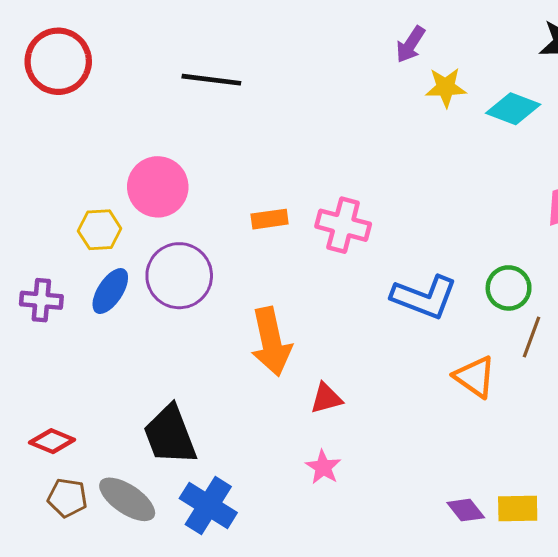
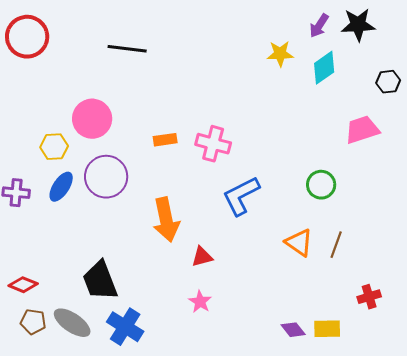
purple arrow: (410, 44) -> (319, 26), moved
cyan diamond: (513, 109) -> (324, 68), turned -56
blue L-shape: (424, 297) -> (241, 196), moved, turned 132
brown line: (532, 337) -> (336, 245), moved

